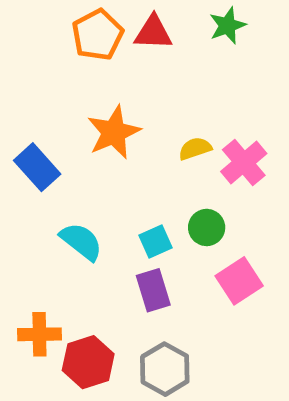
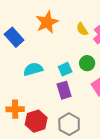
yellow semicircle: (195, 149) -> (82, 29), turned -104
cyan semicircle: (81, 241) -> (33, 69), turned -54

